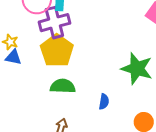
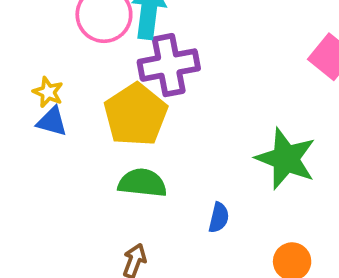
purple cross: (54, 23) -> (169, 65), moved

